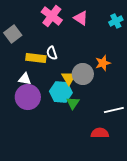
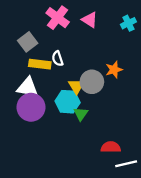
gray square: (13, 34) -> (28, 42), moved
white triangle: (25, 79) -> (28, 87), size x1.5
white line: (114, 110) -> (126, 164), moved

